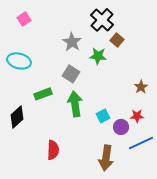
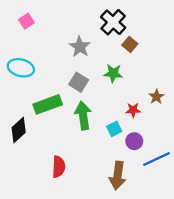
green star: (98, 56) -> (113, 73), moved
green rectangle: (43, 94) -> (48, 104), size x1.4
red star: (137, 116) -> (133, 110), moved

